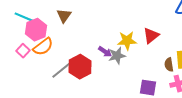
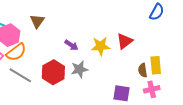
purple arrow: (105, 52) -> (71, 45), moved
gray star: (117, 56) -> (79, 69), moved
gray line: (62, 70) -> (20, 75), moved, turned 70

